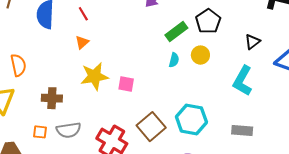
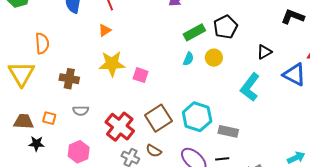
gray semicircle: (69, 130) -> (81, 111), size x0.7
gray rectangle: (242, 131) -> (228, 131), moved
orange square: (40, 132) -> (49, 118), moved

